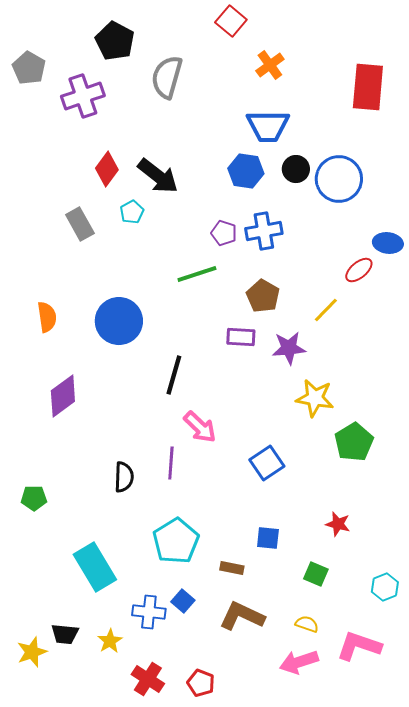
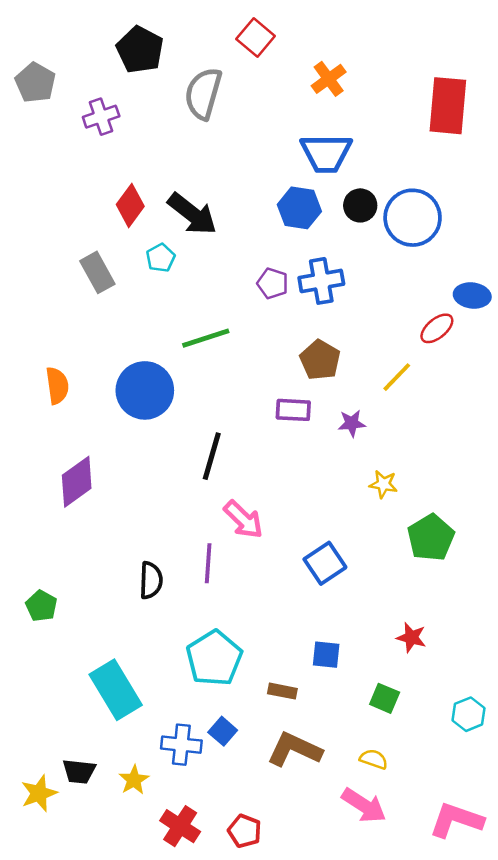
red square: (231, 21) -> (256, 38), moved
purple cross: (83, 96) -> (101, 117), size x0.7
green line: (197, 274) -> (206, 338), moved
purple star: (289, 348) -> (352, 423), size x0.7
yellow star: (315, 398) -> (383, 484), size x0.6
green pentagon: (34, 498) -> (41, 606), turned 30
pink L-shape: (359, 646) -> (456, 820), moved
pink arrow: (299, 662) -> (364, 805), turned -129

